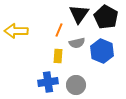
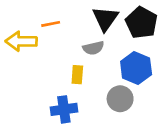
orange line: (59, 30) -> (51, 24), moved, turned 56
gray semicircle: (77, 43) -> (93, 48), moved
gray circle: (76, 85) -> (120, 99), moved

